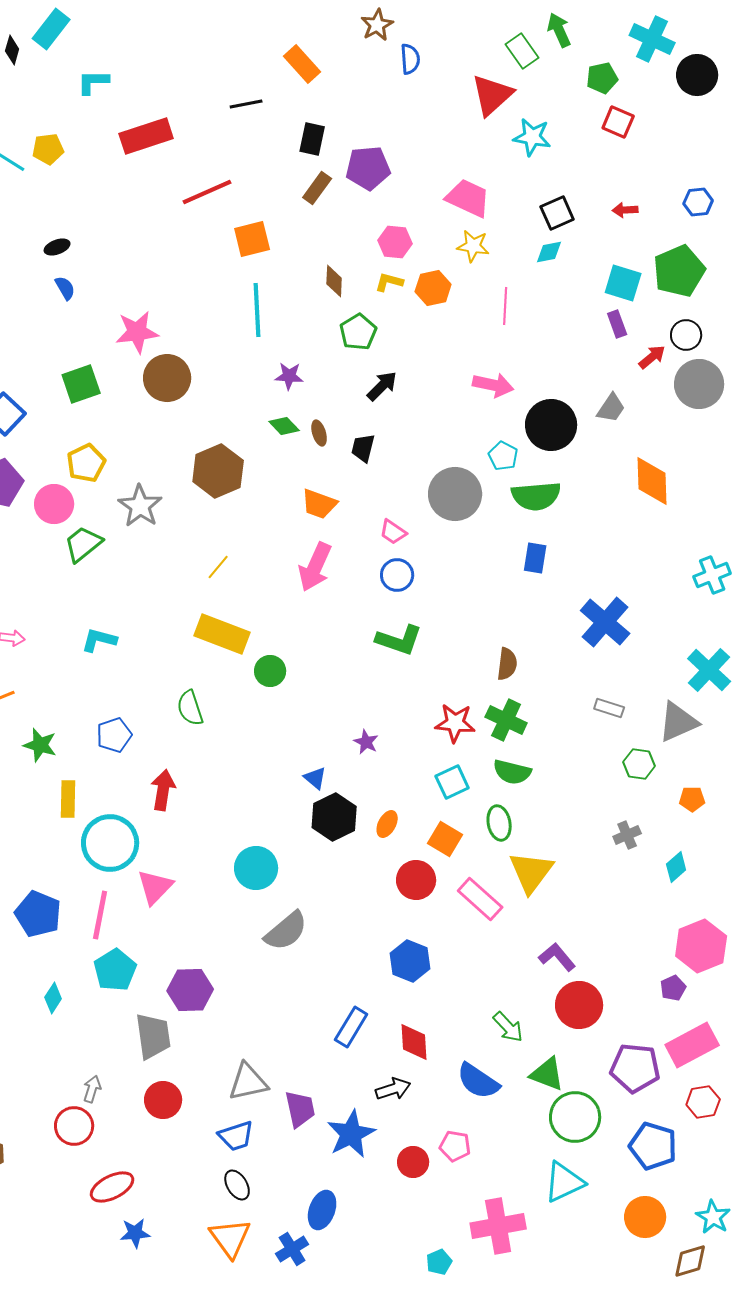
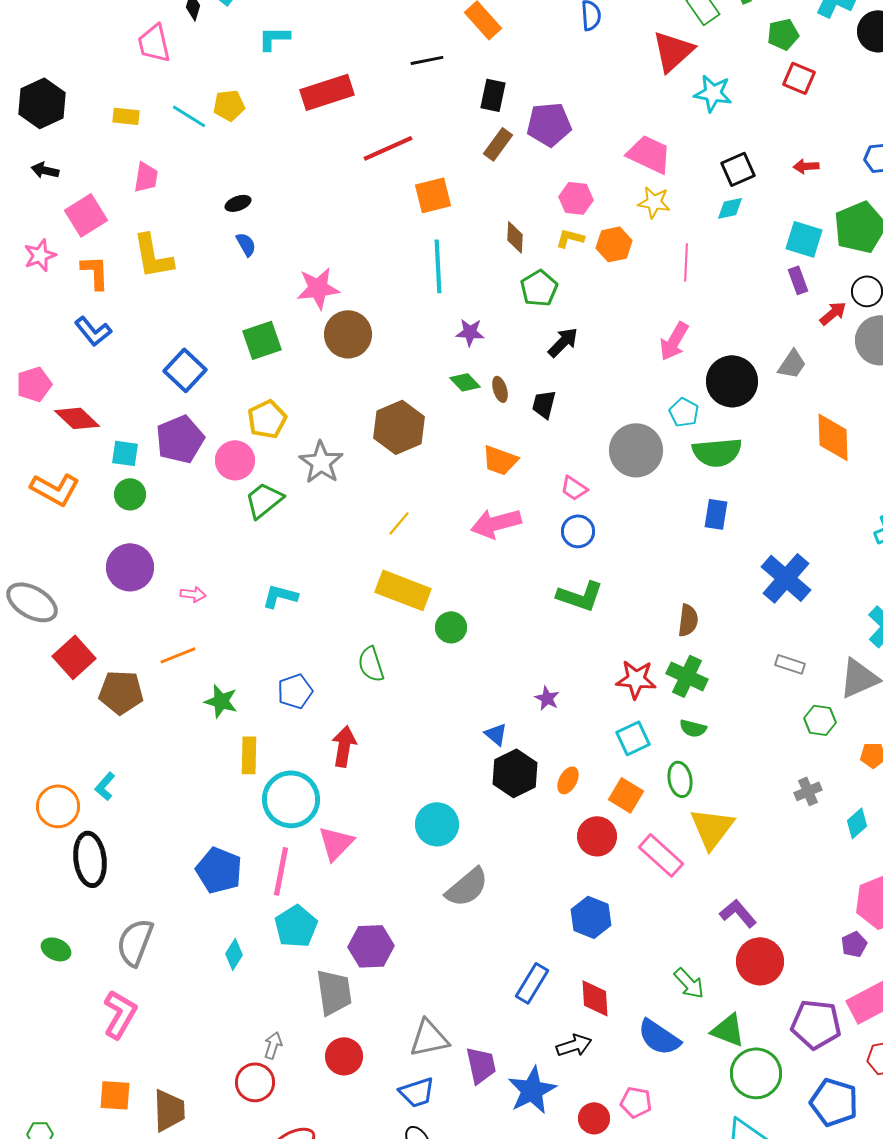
pink arrow: (493, 385) -> (674, 341), turned 108
pink arrow: (315, 567) -> (496, 523), turned 51
green semicircle: (512, 772) -> (693, 728), size x0.7

